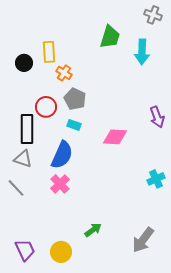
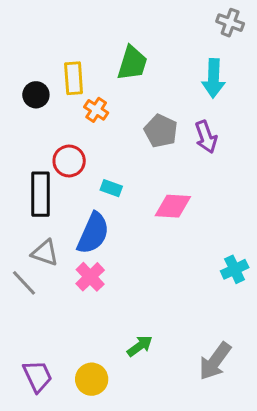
green trapezoid: (110, 37) -> (132, 63), moved
gray pentagon: (75, 99) -> (161, 131), moved
purple arrow: (157, 117) -> (206, 137), moved
gray triangle: (23, 159) -> (45, 253), moved

